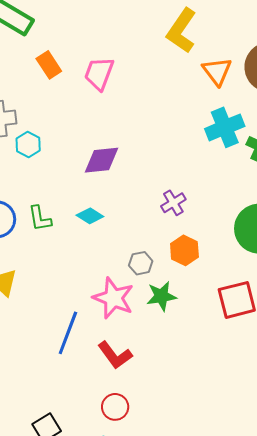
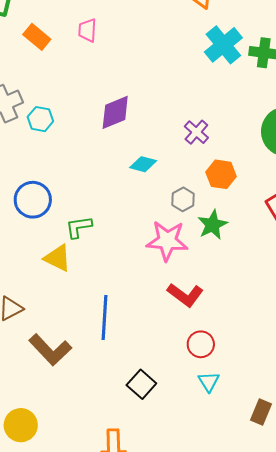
pink trapezoid: (99, 73) -> (87, 30), size x0.7
cyan diamond: (90, 216) -> (143, 164), moved
green L-shape: (40, 219) -> (79, 227), moved, turned 108
blue line: (68, 333) -> (105, 317), moved

